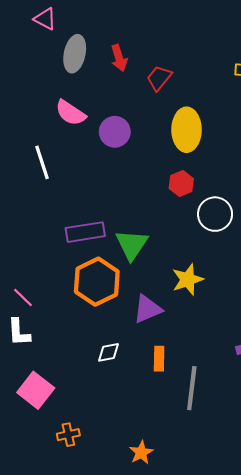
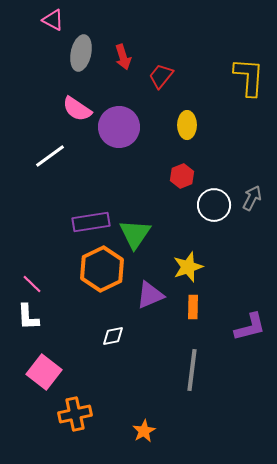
yellow ellipse: (187, 130) -> (187, 125), size x0.7
purple circle: (115, 132) -> (119, 127), size x1.4
white line: (42, 162) -> (50, 156), turned 72
orange rectangle: (159, 359) -> (193, 307), moved
orange cross: (68, 435) -> (75, 414), size x1.5

